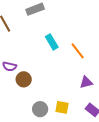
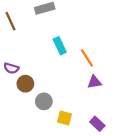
purple triangle: (86, 82) -> (94, 82), moved
gray circle: (40, 109) -> (44, 101), moved

